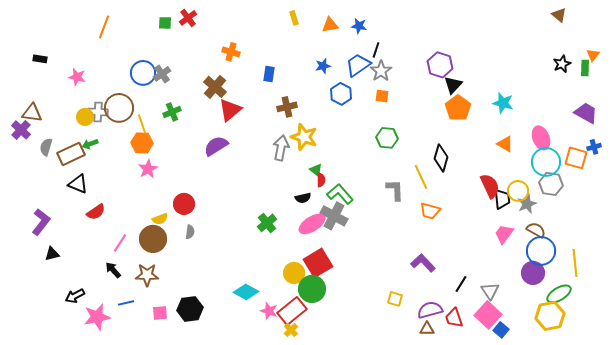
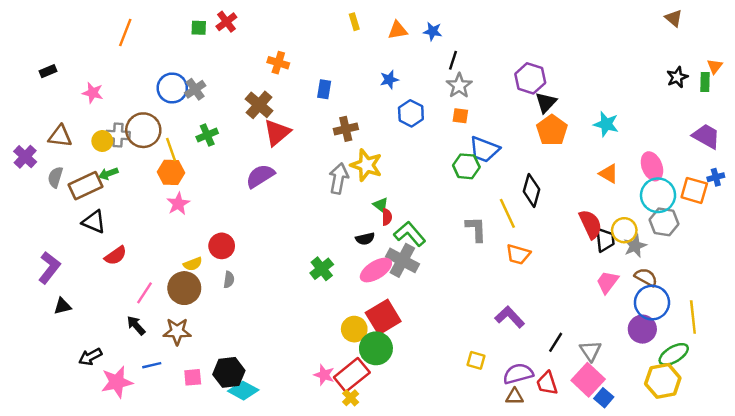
black rectangle: (40, 59) -> (48, 71), turned -32
blue trapezoid: (358, 65) -> (484, 149), moved, turned -124
brown triangle: (32, 113) -> (60, 136), moved
cyan diamond: (246, 292) -> (243, 391), moved

